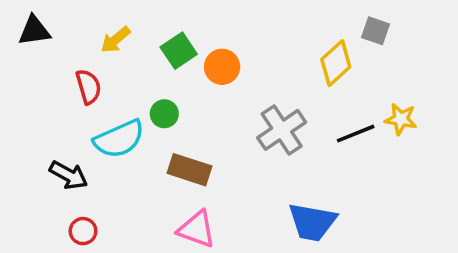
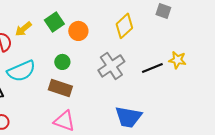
yellow arrow: (116, 40) -> (23, 29), moved
yellow diamond: (336, 63) -> (124, 26), moved
green circle: (164, 114) -> (62, 62), moved

